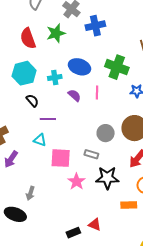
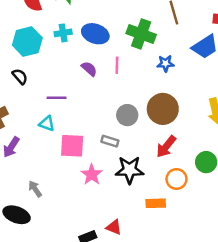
cyan cross: (55, 77) -> (63, 33), moved
black semicircle: (32, 101) -> (20, 76), moved
gray arrow: (30, 193) -> (35, 189), turned 128

